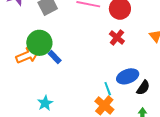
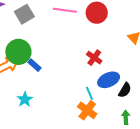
red cross: (117, 38) -> (94, 58), moved
cyan star: (45, 103) -> (25, 99), moved

